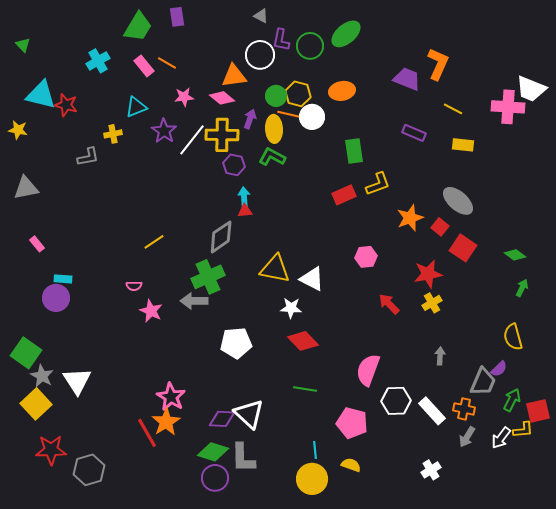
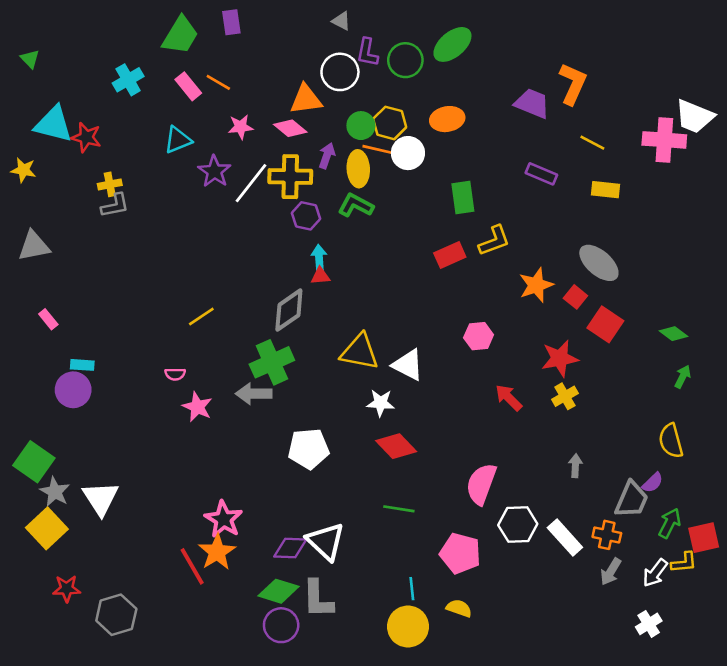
yellow cross: (113, 134) -> (110, 184), moved
red star: (51, 450) -> (67, 589), size x0.7
white cross: (431, 470) -> (649, 624), moved

